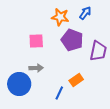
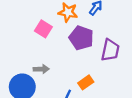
pink square: (36, 41) -> (43, 29), moved, turned 35

